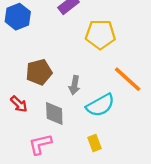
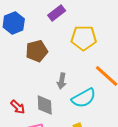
brown pentagon: (39, 72) -> (37, 51), moved
red arrow: (19, 104) -> (18, 107), moved

